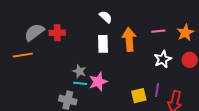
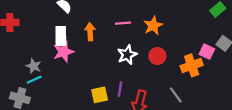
orange arrow: (129, 39) -> (90, 32), size x0.7
pink star: (98, 82) -> (63, 52), moved
cyan line: (80, 83) -> (34, 80), turned -32

